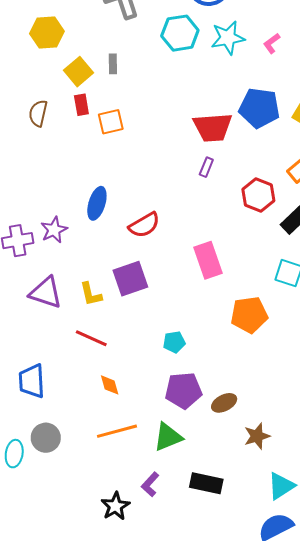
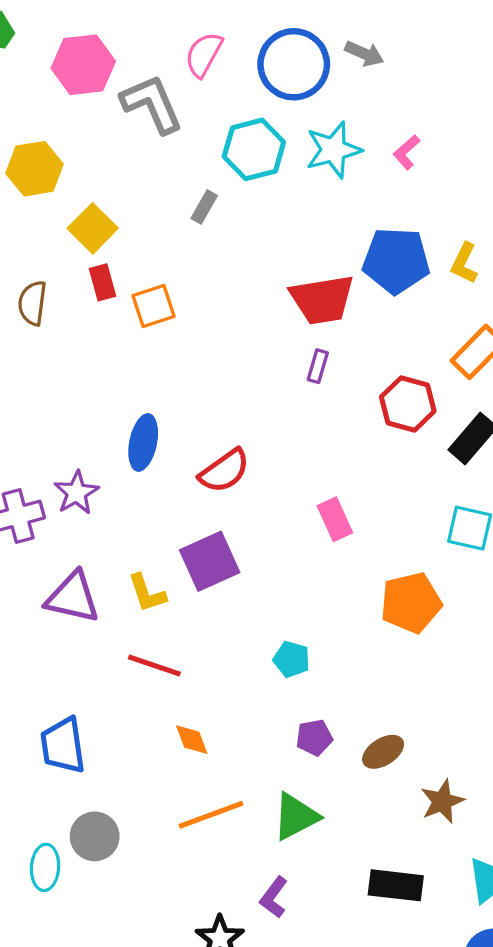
gray rectangle: (113, 64) -> (204, 207), moved, turned 36
pink rectangle: (208, 260) -> (335, 519), size x0.7
cyan pentagon: (174, 342) -> (292, 659), turned 30
purple pentagon: (183, 390) -> (314, 738), size x0.6
black rectangle: (206, 483) -> (396, 885), moved

